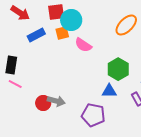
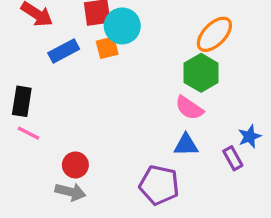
pink semicircle: (83, 45) -> (189, 108), moved
green hexagon: (118, 69) -> (201, 73), moved
gray arrow: (56, 101) -> (70, 192), moved

